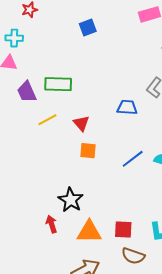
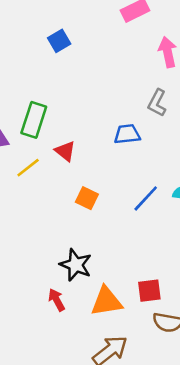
green rectangle: (58, 84) -> (34, 120), turned -64
red triangle: (81, 123) -> (65, 151), moved
orange square: (88, 151) -> (87, 198), turned 30

